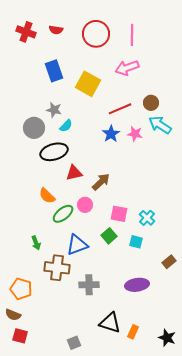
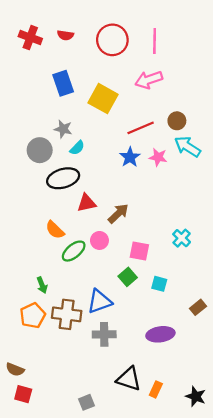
cyan cross: (147, 218) -> (182, 238), moved
blue triangle: (77, 245) -> (99, 301), moved
orange pentagon: (21, 289) -> (33, 316), moved, turned 30

